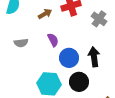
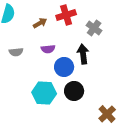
purple semicircle: (53, 40) -> (48, 49), turned 112
black arrow: (94, 57) -> (83, 54), moved

